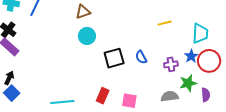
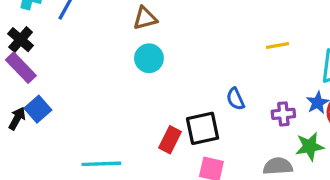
black square: (114, 58) -> (203, 128), moved
blue square: (12, 93) -> (38, 109), moved
red rectangle: (103, 96) -> (170, 140), moved

